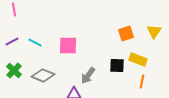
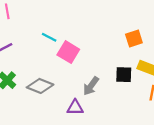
cyan line: (35, 42) -> (49, 37), moved
pink square: (68, 45) -> (68, 52), turned 30

